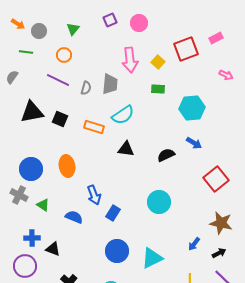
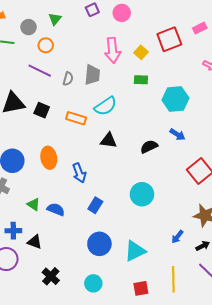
gray circle: (39, 31) -> (29, 27), moved
blue arrow: (94, 195) -> (79, 173), moved
green triangle: (43, 205) -> (34, 204), moved

